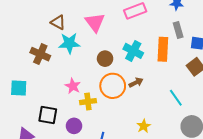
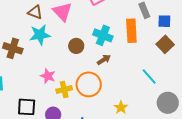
brown triangle: (58, 22) -> (35, 12), moved
brown arrow: (136, 82) -> (104, 60), moved
orange circle: (113, 86) -> (89, 84), moved

